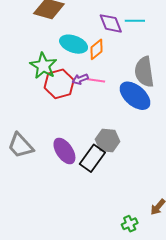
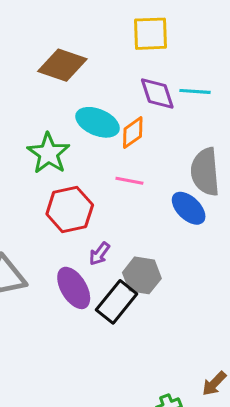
purple arrow: (80, 79) -> (99, 254), moved, turned -35
red hexagon: (59, 84) -> (70, 210), moved
blue ellipse: (135, 96) -> (189, 208), size x0.7

